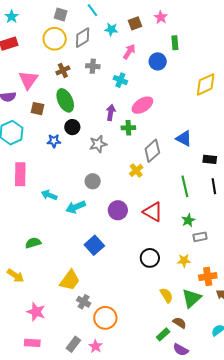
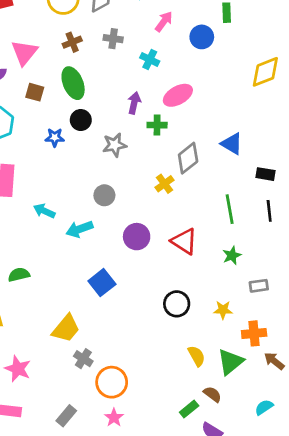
gray rectangle: (200, 237) -> (259, 286), moved
pink star: (96, 346) -> (114, 418), moved

